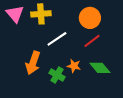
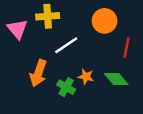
pink triangle: (15, 14) -> (17, 29), moved
red line: (92, 41) -> (127, 48), moved, turned -42

